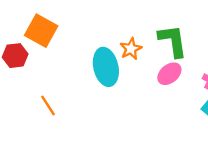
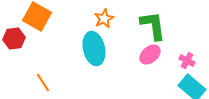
orange star: (131, 49) -> (104, 19), moved

